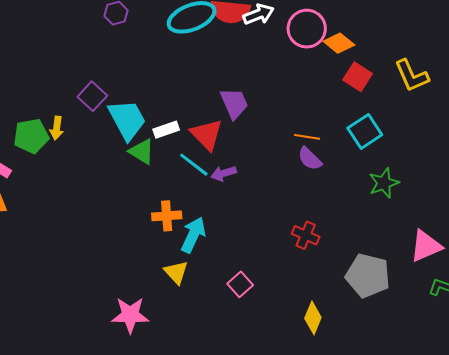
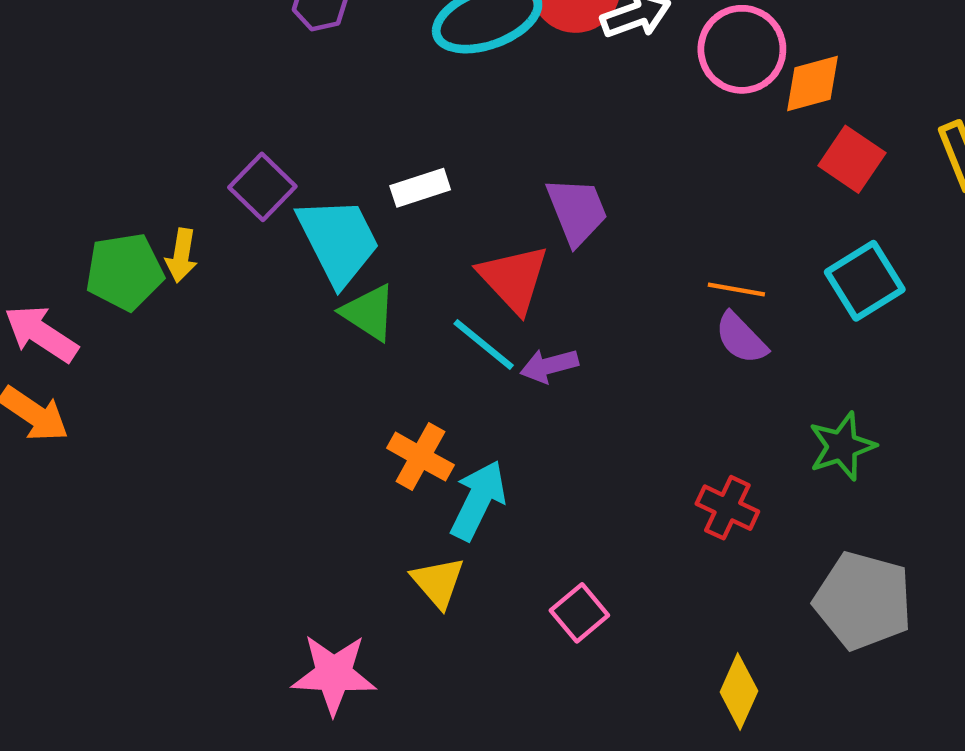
orange diamond: (339, 43) -> (813, 83), turned -56
white rectangle: (166, 130) -> (420, 188), moved
green star: (384, 183) -> (842, 446), moved
orange cross: (167, 216) -> (420, 457), turned 32

